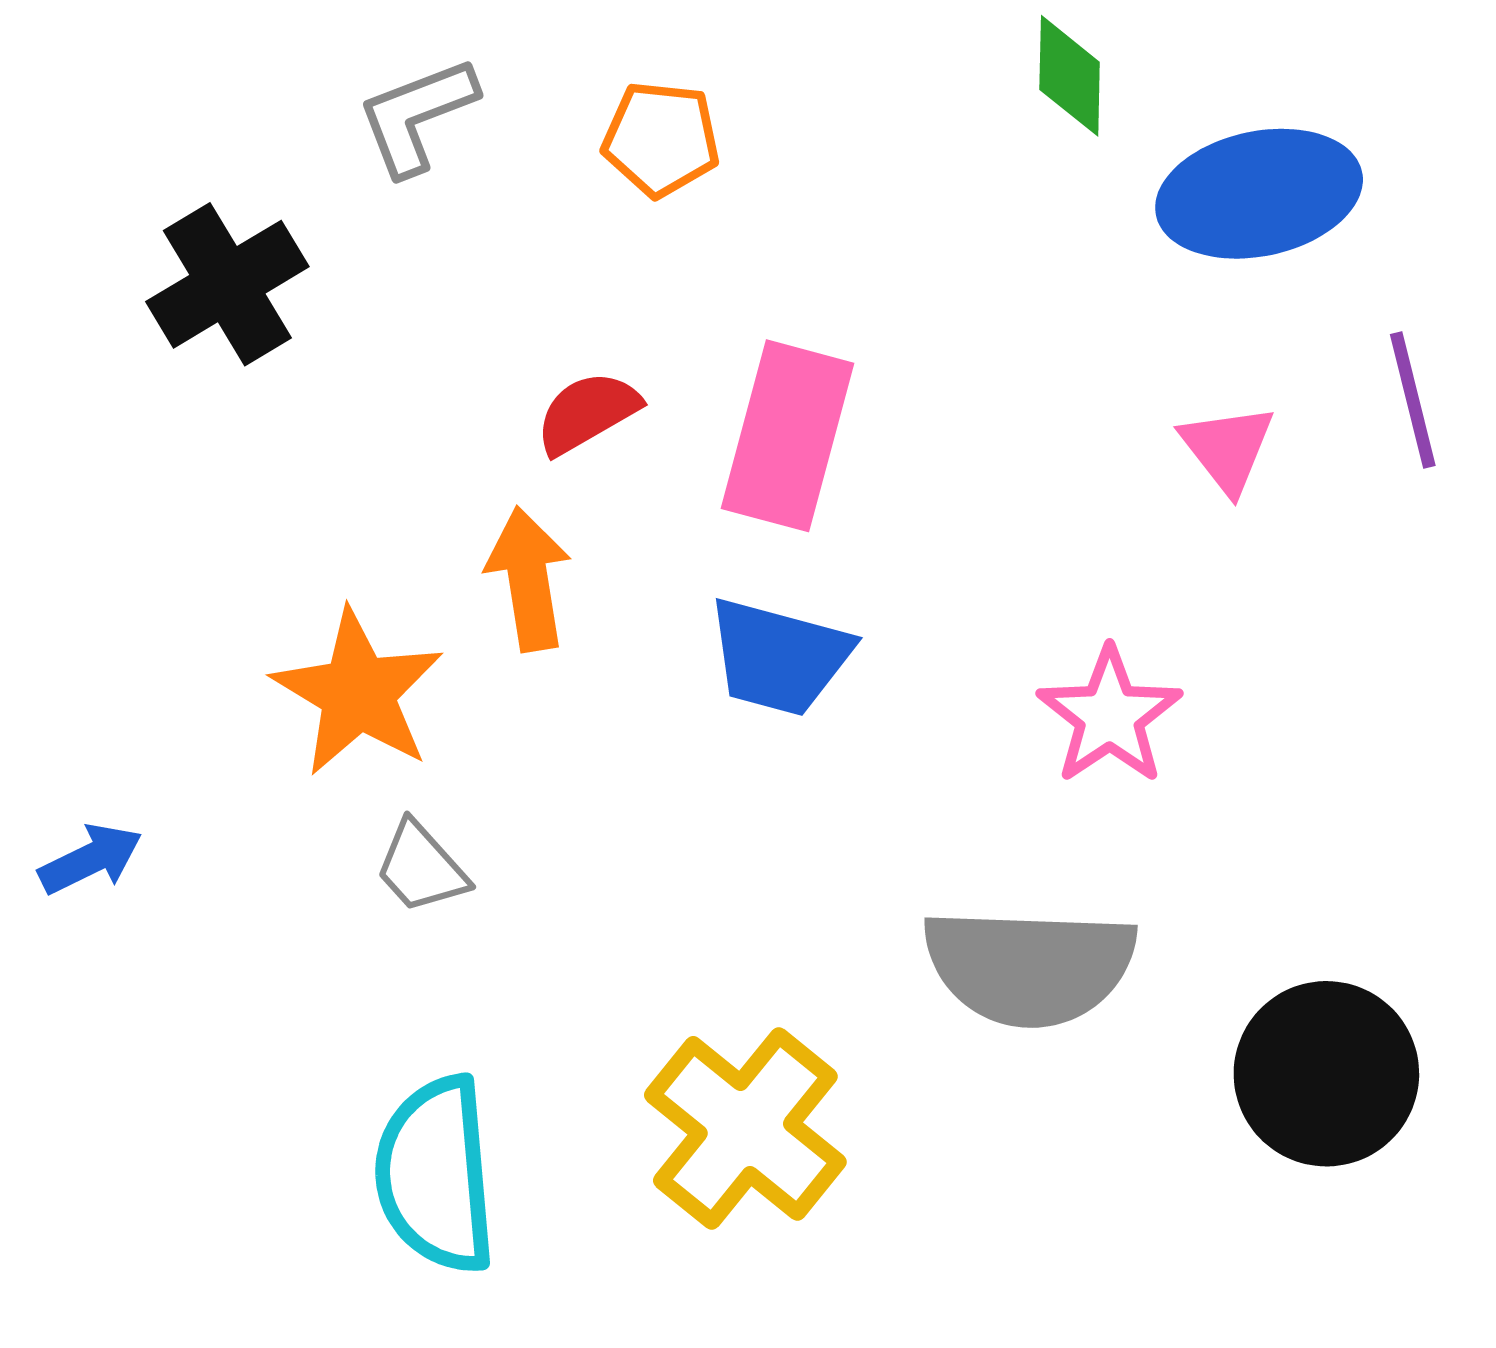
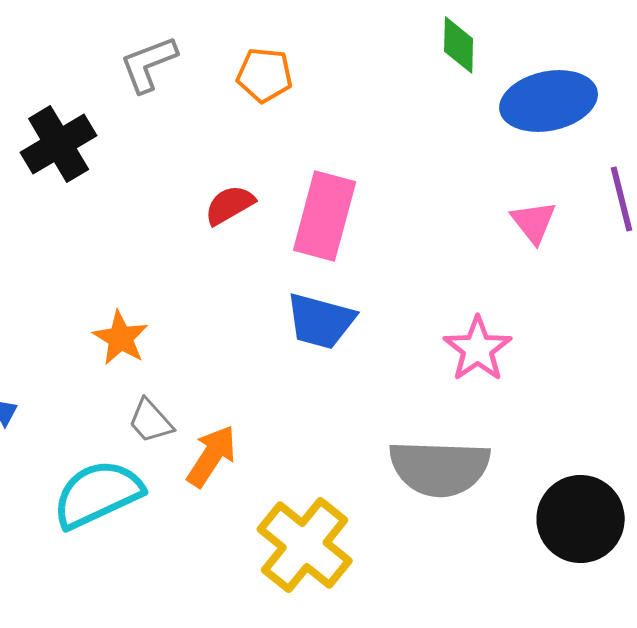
orange arrow: (528, 579) -> (212, 456), moved, turned 42
orange star: (358, 693) -> (121, 338), size x0.7
cyan semicircle: (436, 1175) -> (98, 494), moved, turned 70

